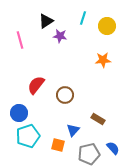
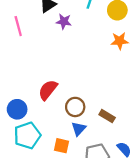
orange star: (103, 60) -> (120, 41), moved
red semicircle: (36, 85) -> (48, 90), moved
brown circle: (65, 95) -> (75, 107), moved

